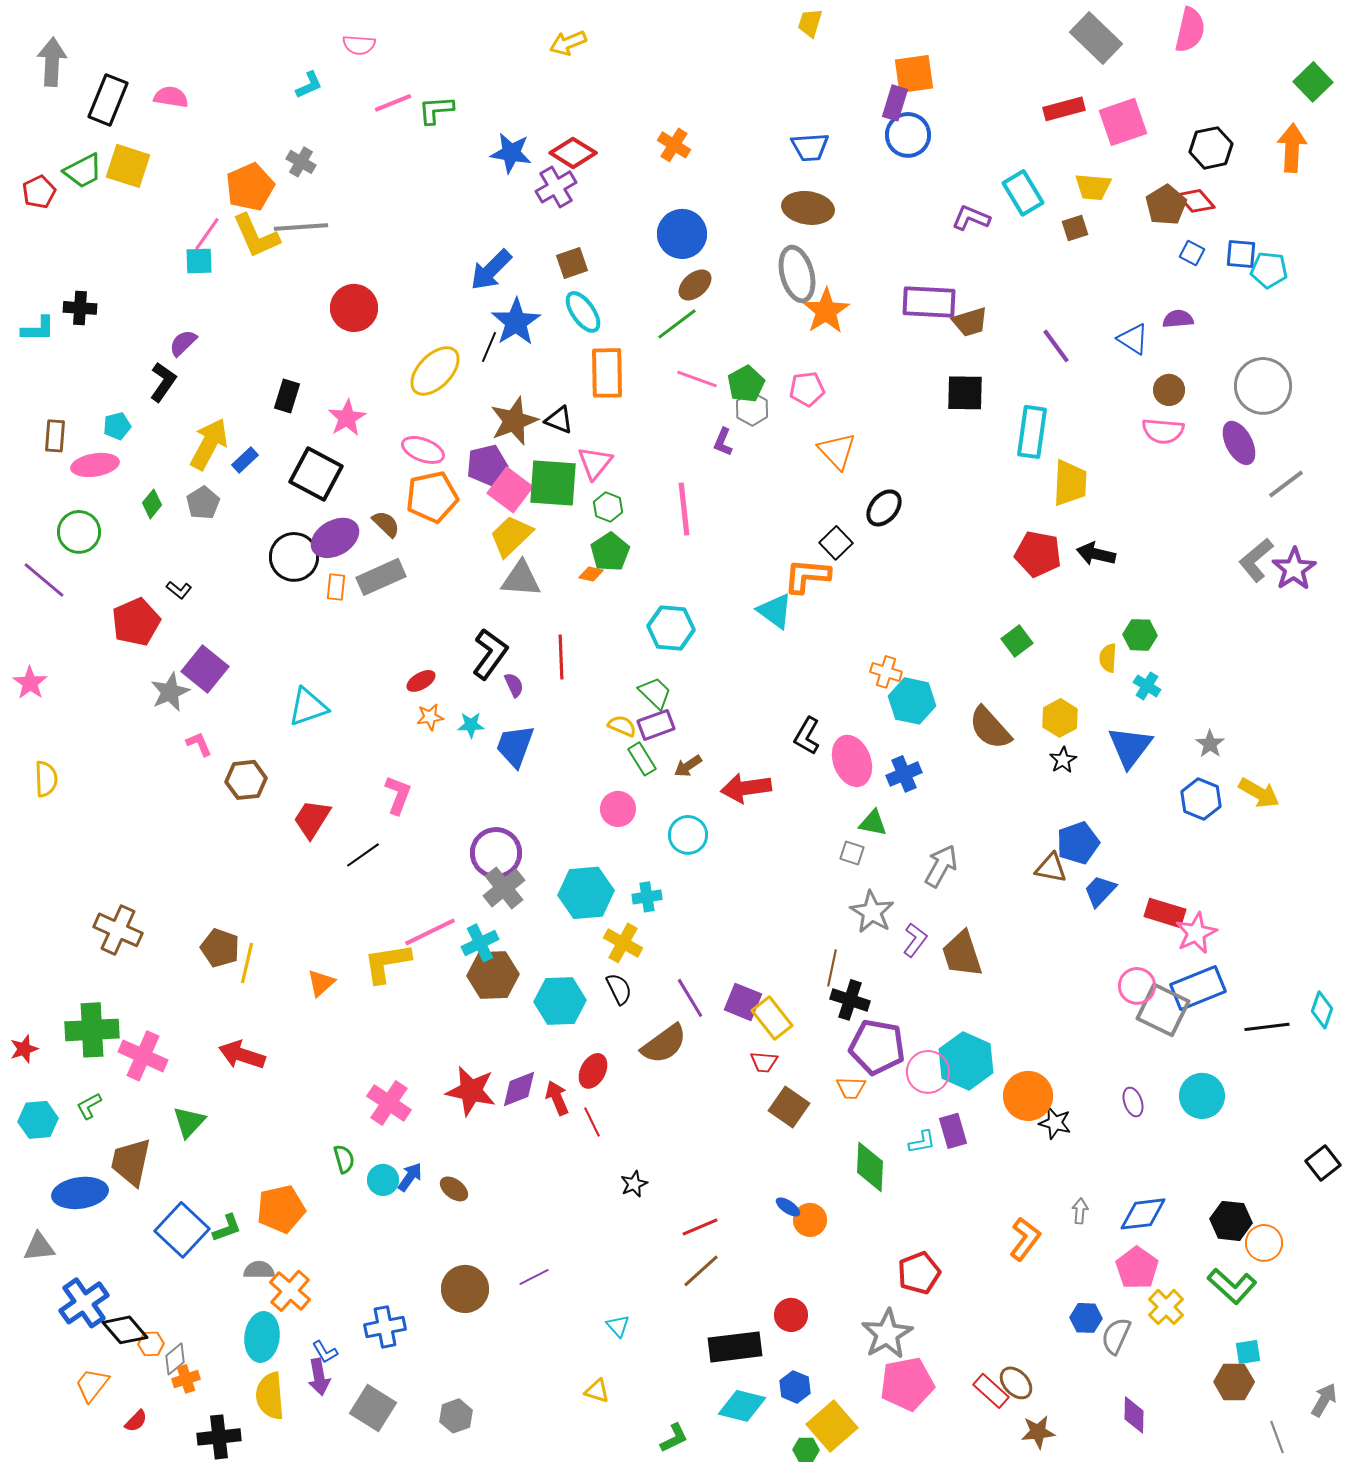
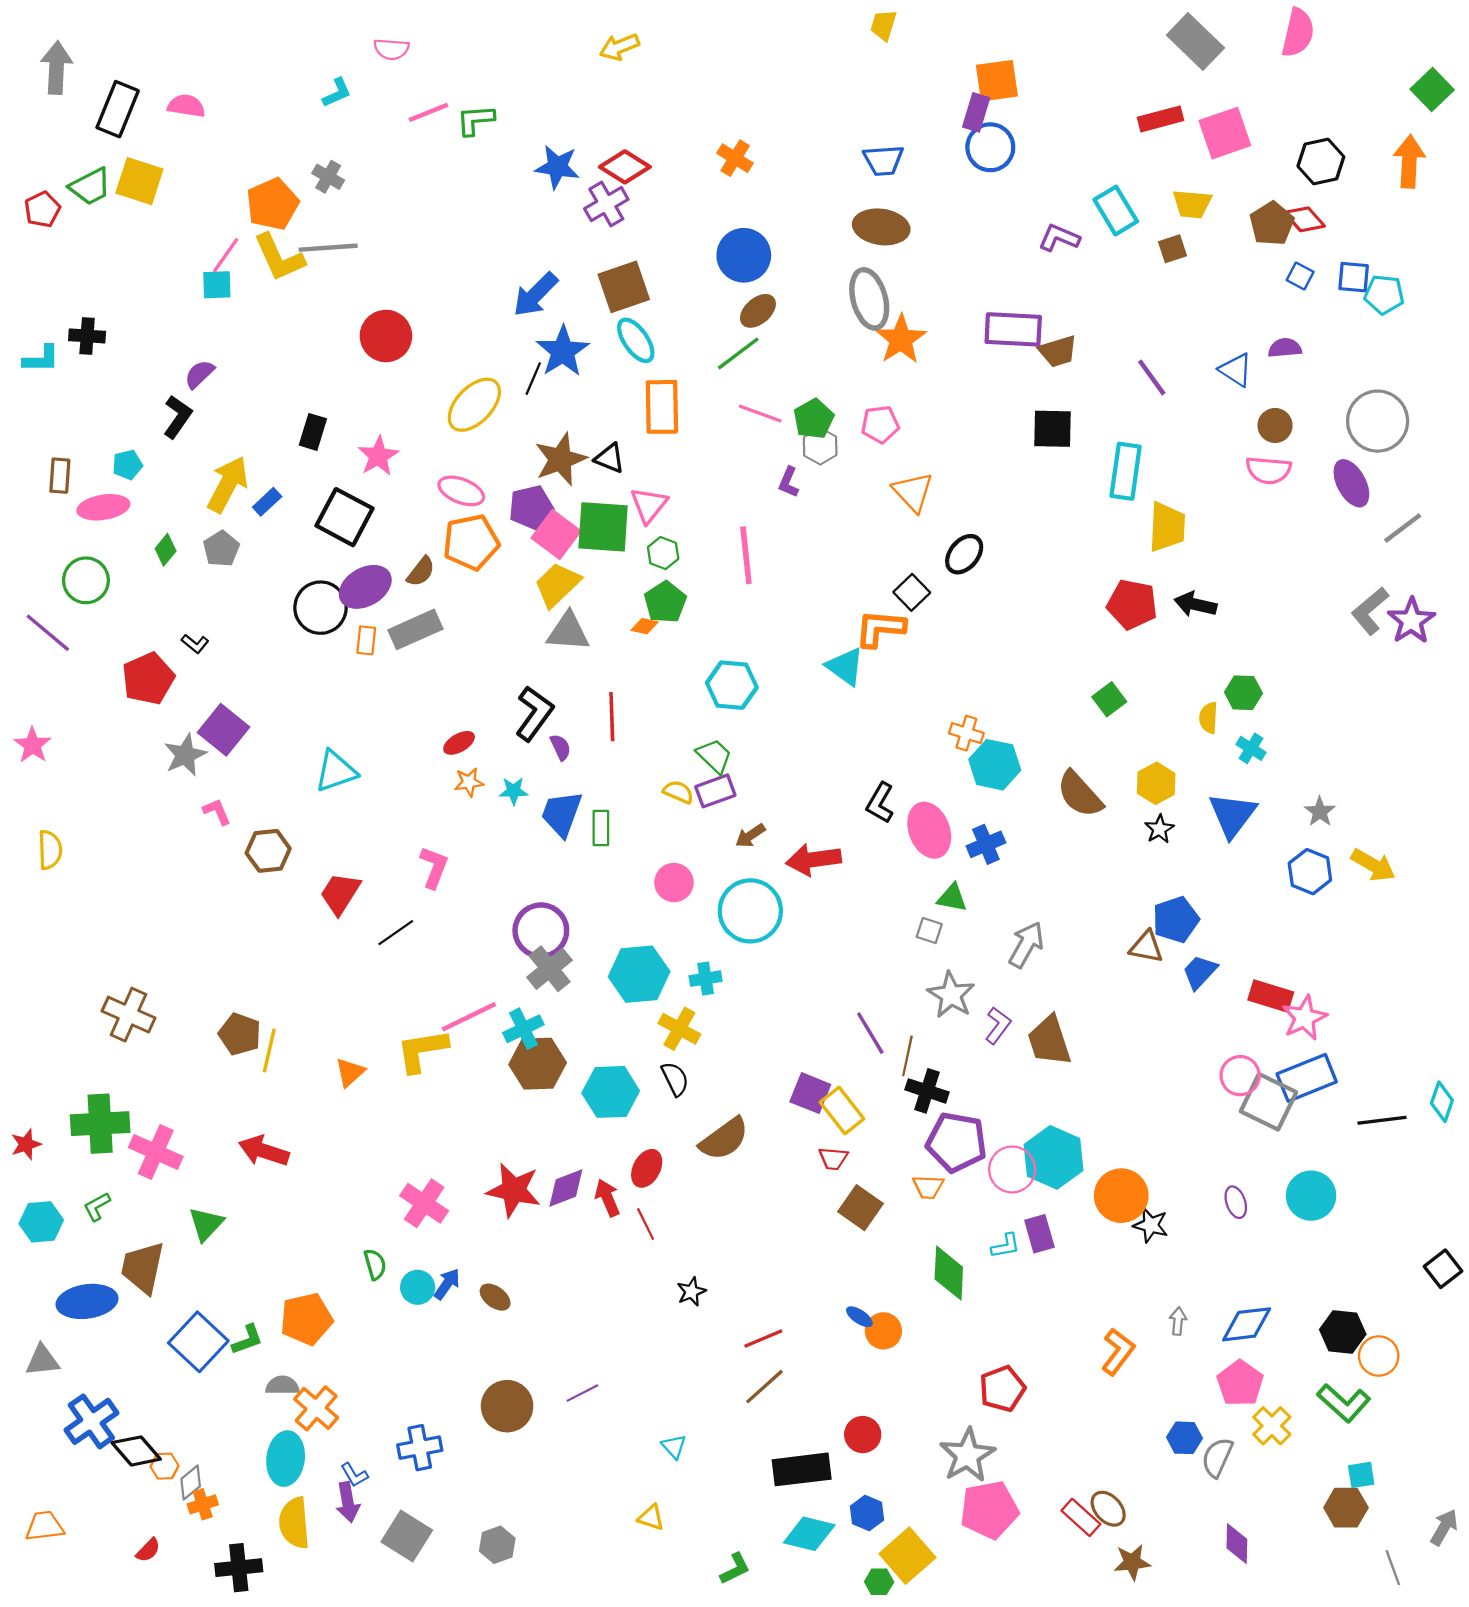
brown square: (572, 263) -> (624, 287), size x1.5
brown semicircle: (386, 524) -> (421, 572), turned 84
green rectangle: (642, 759) -> (601, 828), moved, turned 32
cyan circle: (688, 835) -> (750, 911), size x1.5
purple line: (690, 998) -> (870, 1033), moved
orange trapezoid: (92, 1385) -> (45, 1526), moved, turned 45

